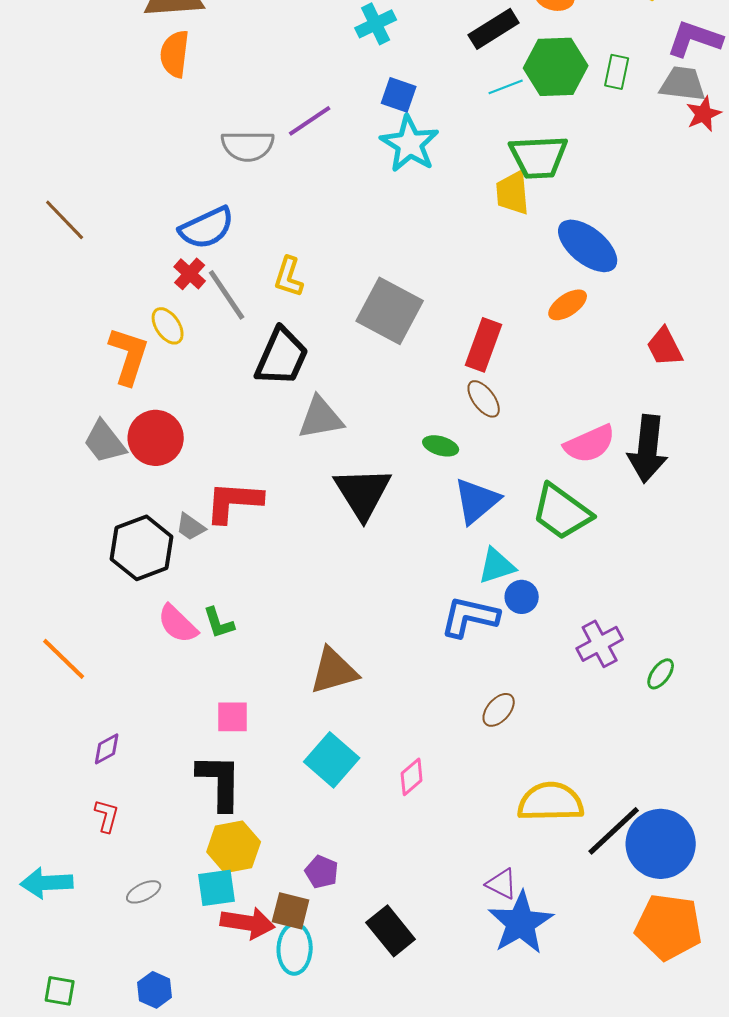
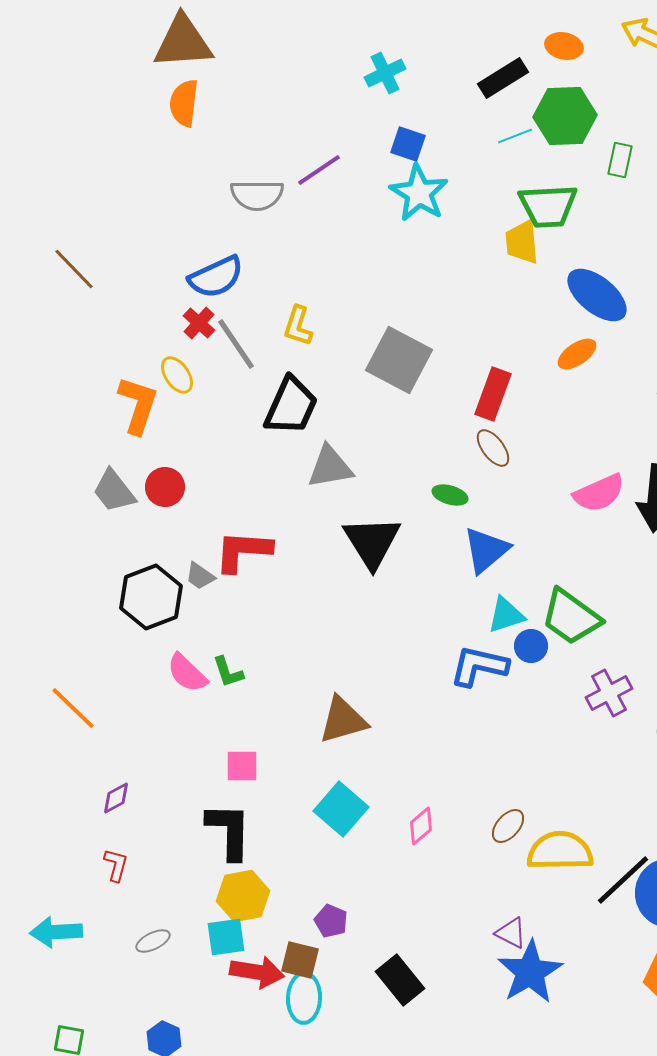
green rectangle: (617, 72) -> (620, 160), moved
red circle: (156, 438) -> (165, 487), size x0.7
green trapezoid: (562, 512) -> (571, 617), moved
brown ellipse: (499, 710) -> (508, 826), moved

